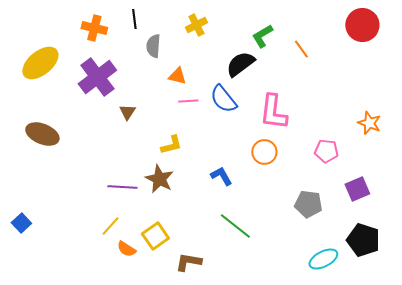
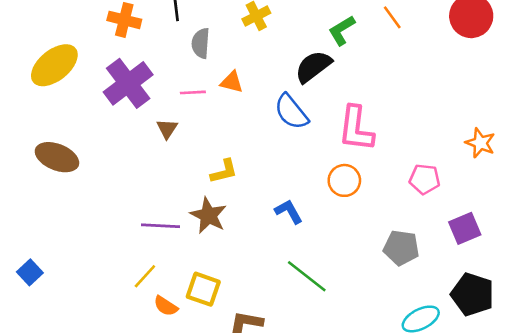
orange line: (301, 49) -> (392, 17), moved
pink line: (188, 101) -> (193, 92), moved
yellow square: (155, 236) -> (203, 289), turned -36

